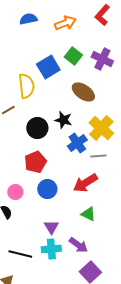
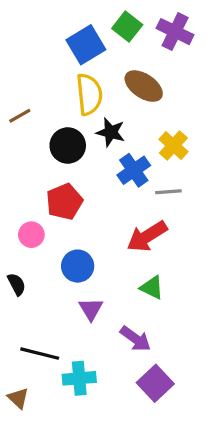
yellow semicircle: (26, 86) -> (89, 94), moved
yellow cross: (101, 128) -> (173, 145), size x0.7
blue circle: (47, 189) -> (78, 266), moved
pink circle: (15, 192) -> (31, 235), moved
cyan cross: (51, 249) -> (79, 378), moved

